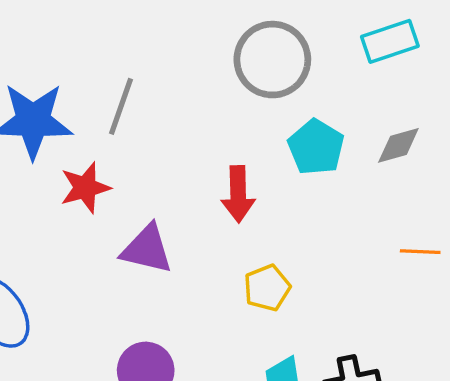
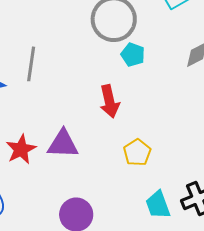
cyan pentagon: (316, 147) -> (133, 55), moved, size x0.7
red star: (85, 188) -> (21, 149), moved

